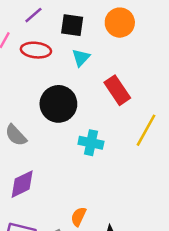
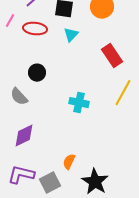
red rectangle: (117, 90) -> (112, 56), moved
black circle: (58, 104) -> (37, 73), moved, size x0.6

